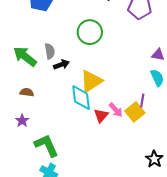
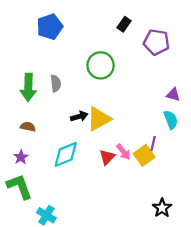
green arrow: (25, 56) -> (28, 87), turned -130
black arrow: (61, 65) -> (79, 116), moved
cyan diamond: (81, 98) -> (66, 154), moved, turned 72
green L-shape: (46, 145) -> (19, 187), moved

